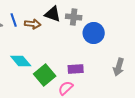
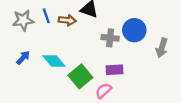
gray cross: (74, 17) -> (110, 38), moved
gray arrow: (119, 67) -> (162, 48), moved

